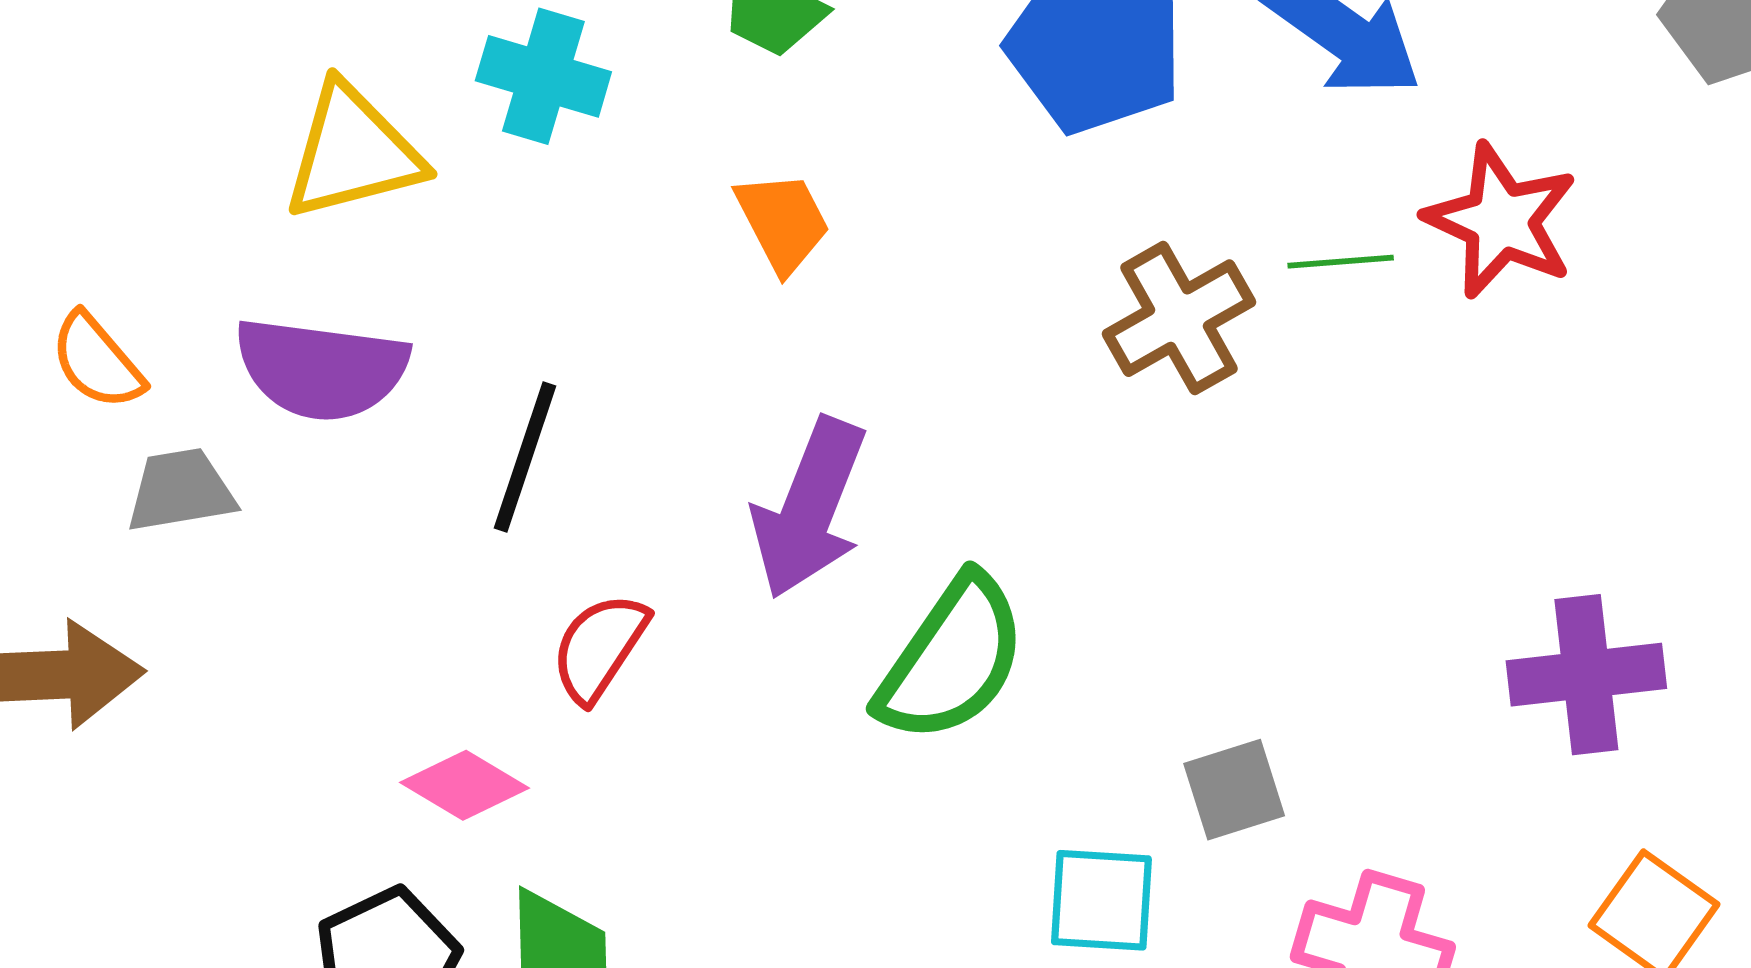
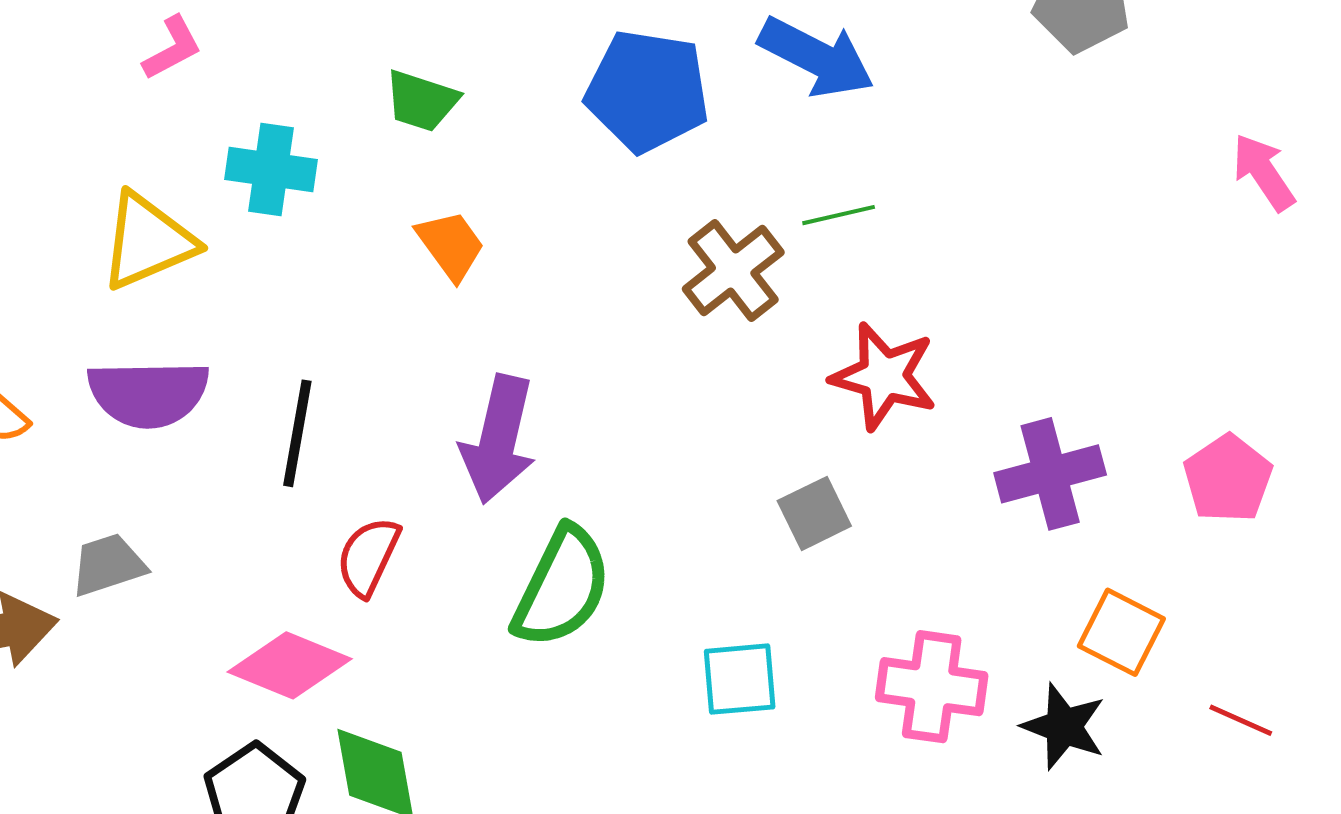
red star: (1501, 221) -> (884, 376), moved
gray trapezoid: (181, 490) -> (108, 565), moved
green semicircle: (952, 659) -> (562, 587), moved
pink diamond: (465, 785) -> (290, 665), size x1.4
gray square: (1234, 790) -> (814, 513), moved

